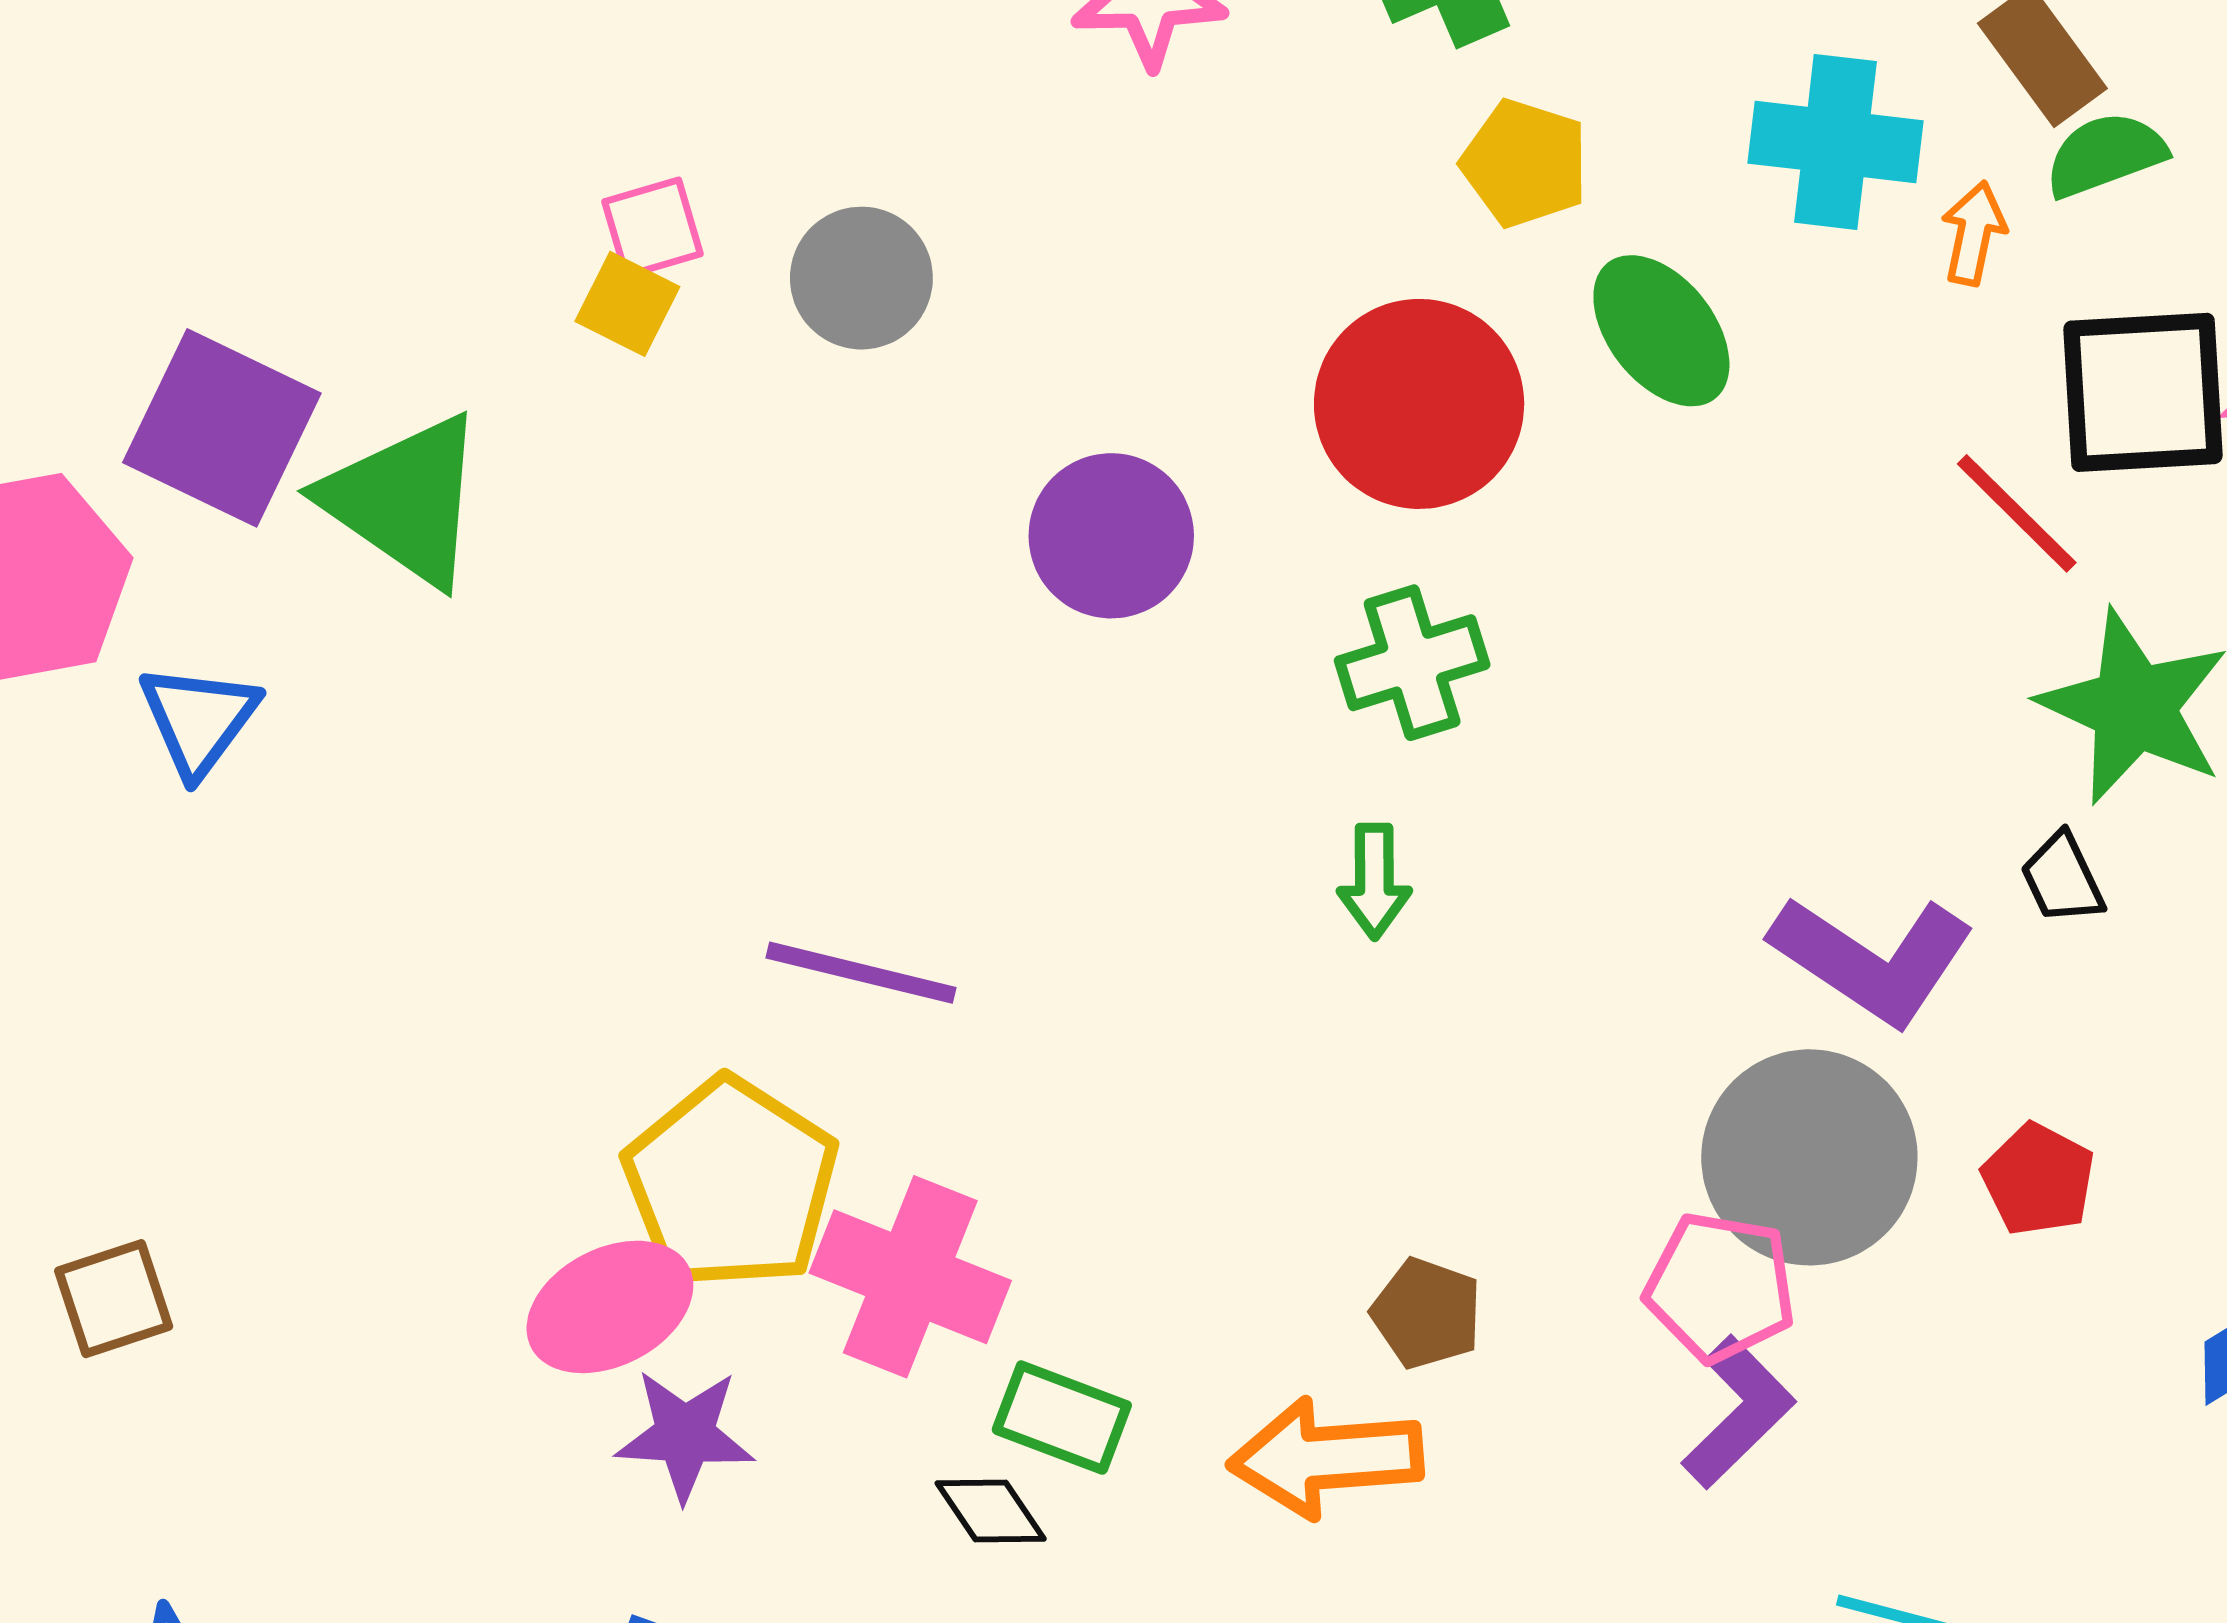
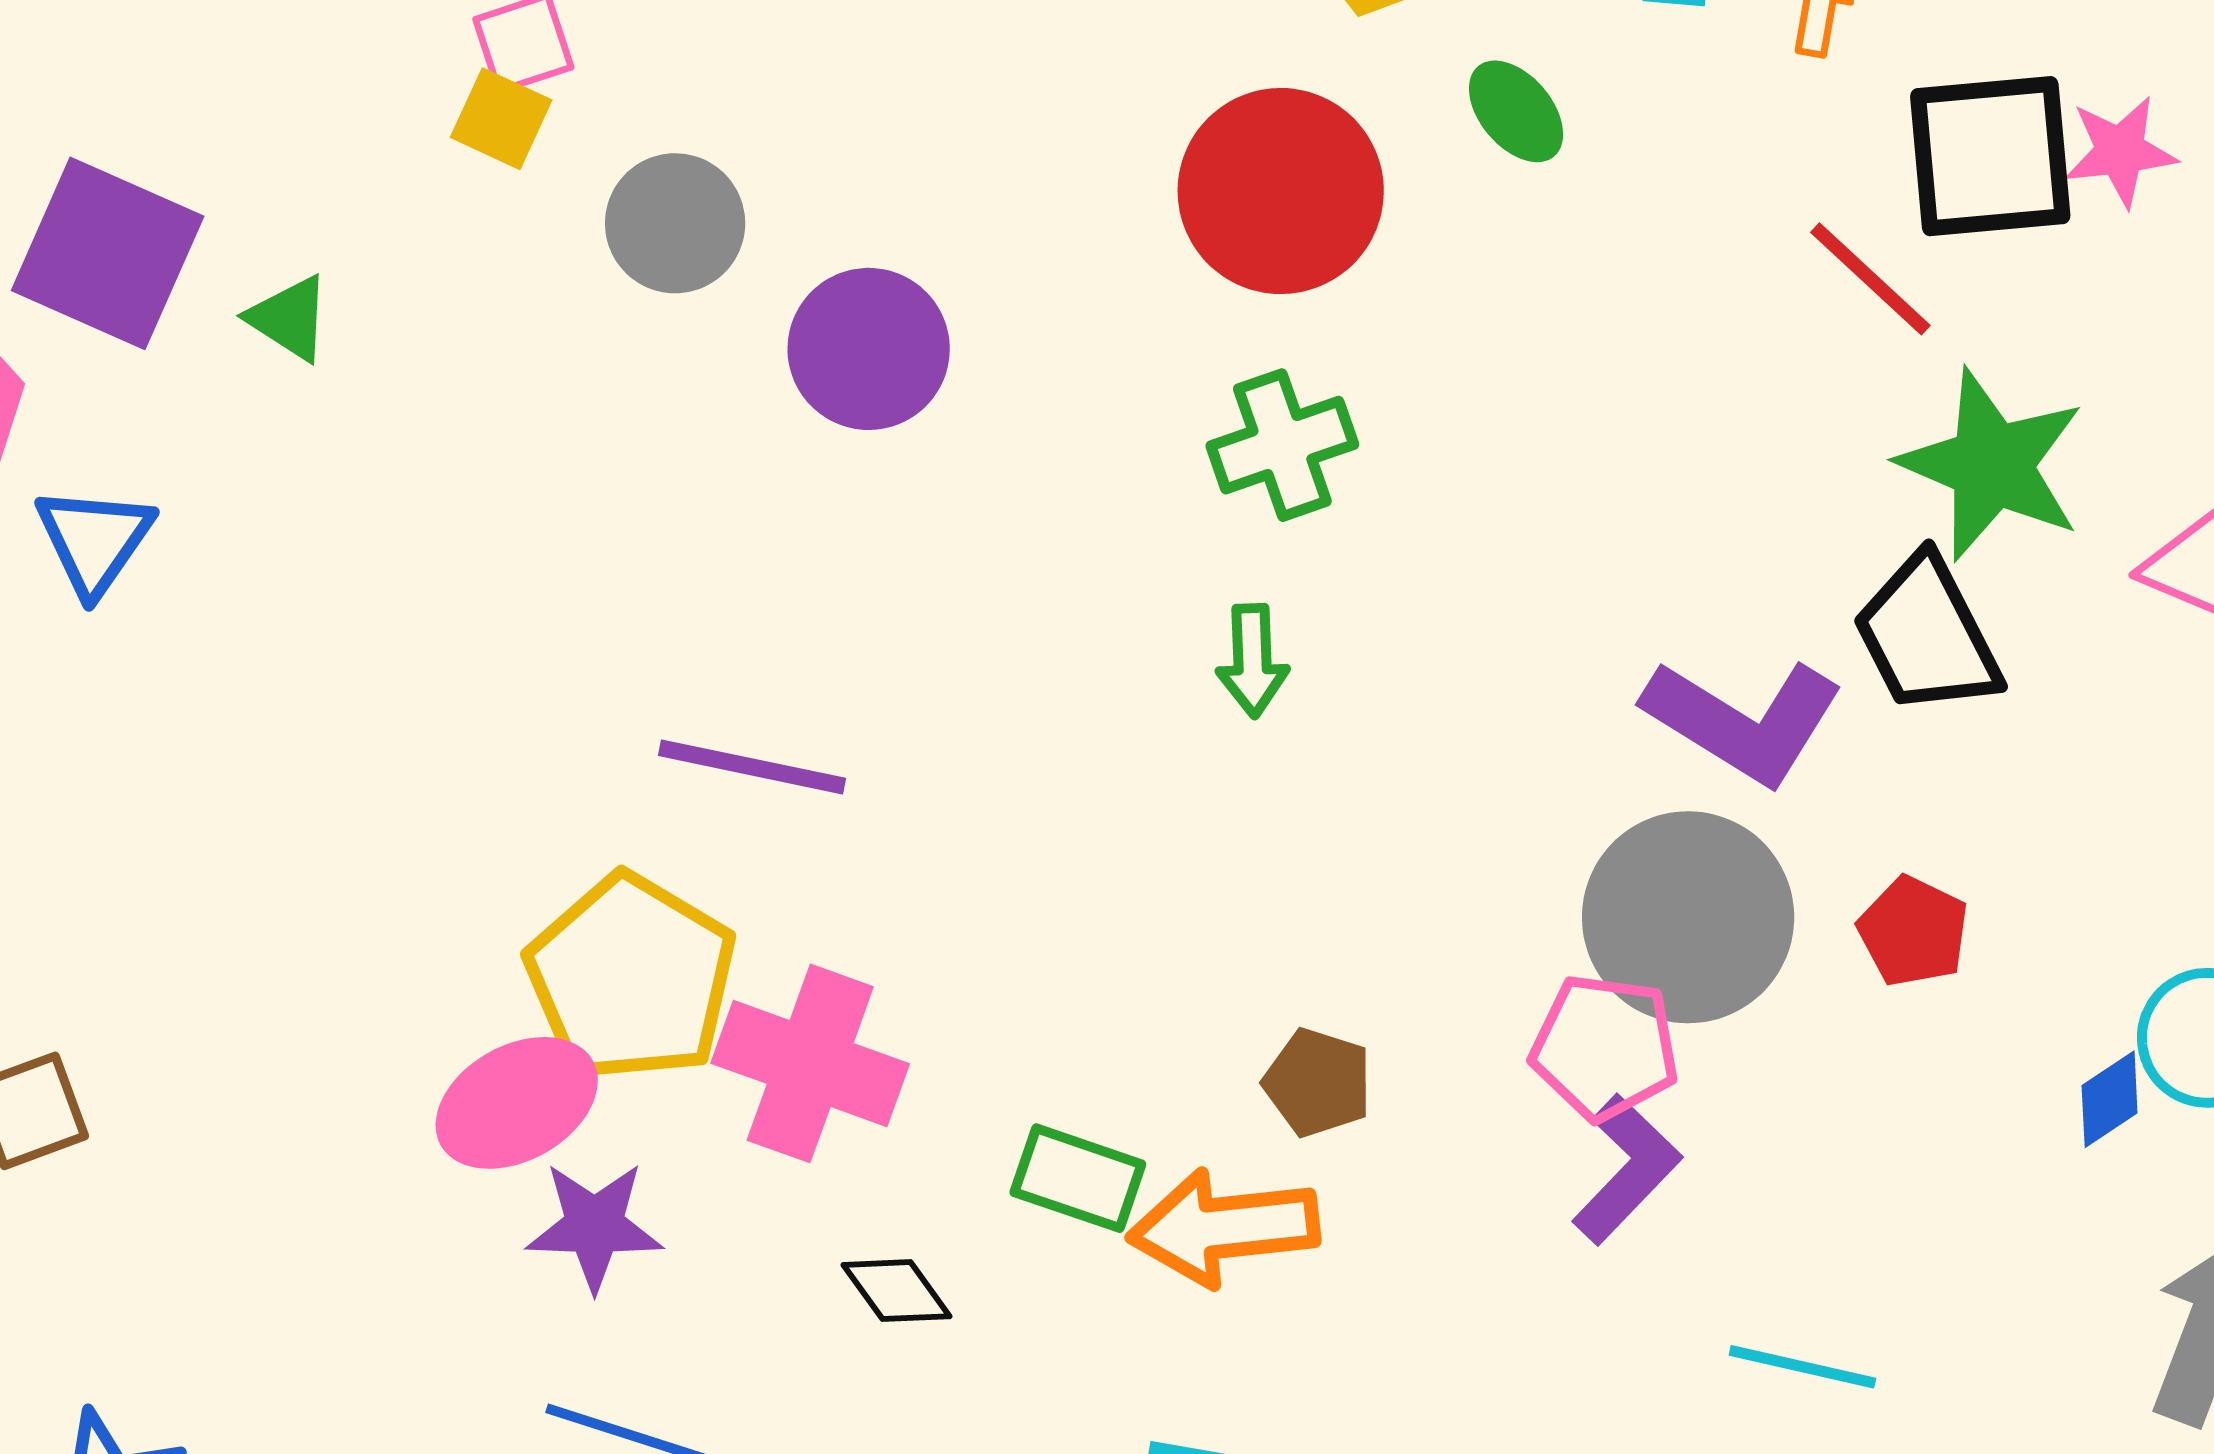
gray circle: (861, 278) -> (675, 223), moved
green ellipse: (1661, 331) -> (1516, 111), size x0.7
green triangle: (405, 500) -> (289, 318), size x0.5
purple circle: (1111, 536) -> (869, 349), moved
black trapezoid: (2062, 878) -> (1927, 635), size x1.8
green rectangle: (1062, 1418) -> (1078, 1178), moved

